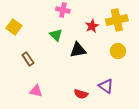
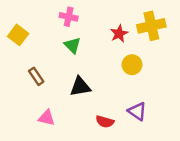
pink cross: (63, 10) -> (69, 17), moved
black triangle: (78, 50) -> (80, 87), moved
yellow circle: (118, 51) -> (132, 65), moved

